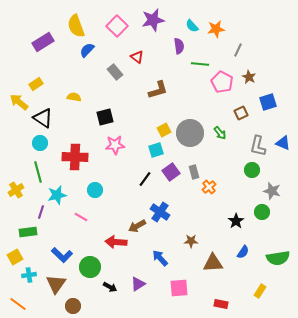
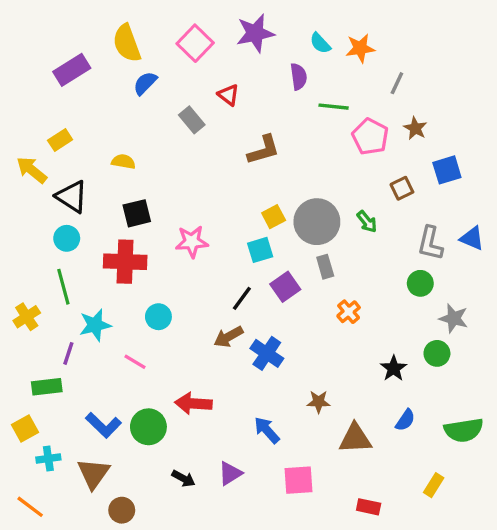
black square: (105, 117) -> (137, 213), moved
gray rectangle: (194, 172) -> (325, 267), moved
brown arrow: (137, 226) -> (228, 337), moved
green circle: (90, 267) -> (148, 427), moved

